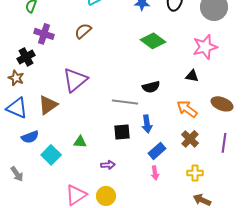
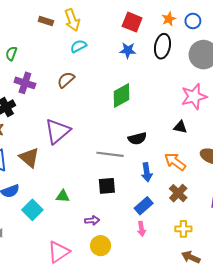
green diamond: (153, 41) -> (122, 96), moved, turned -65
brown triangle: (48, 105) -> (29, 157), turned -45
blue arrow: (147, 124) -> (147, 172), moved
yellow circle: (106, 196) -> (101, 246), moved

